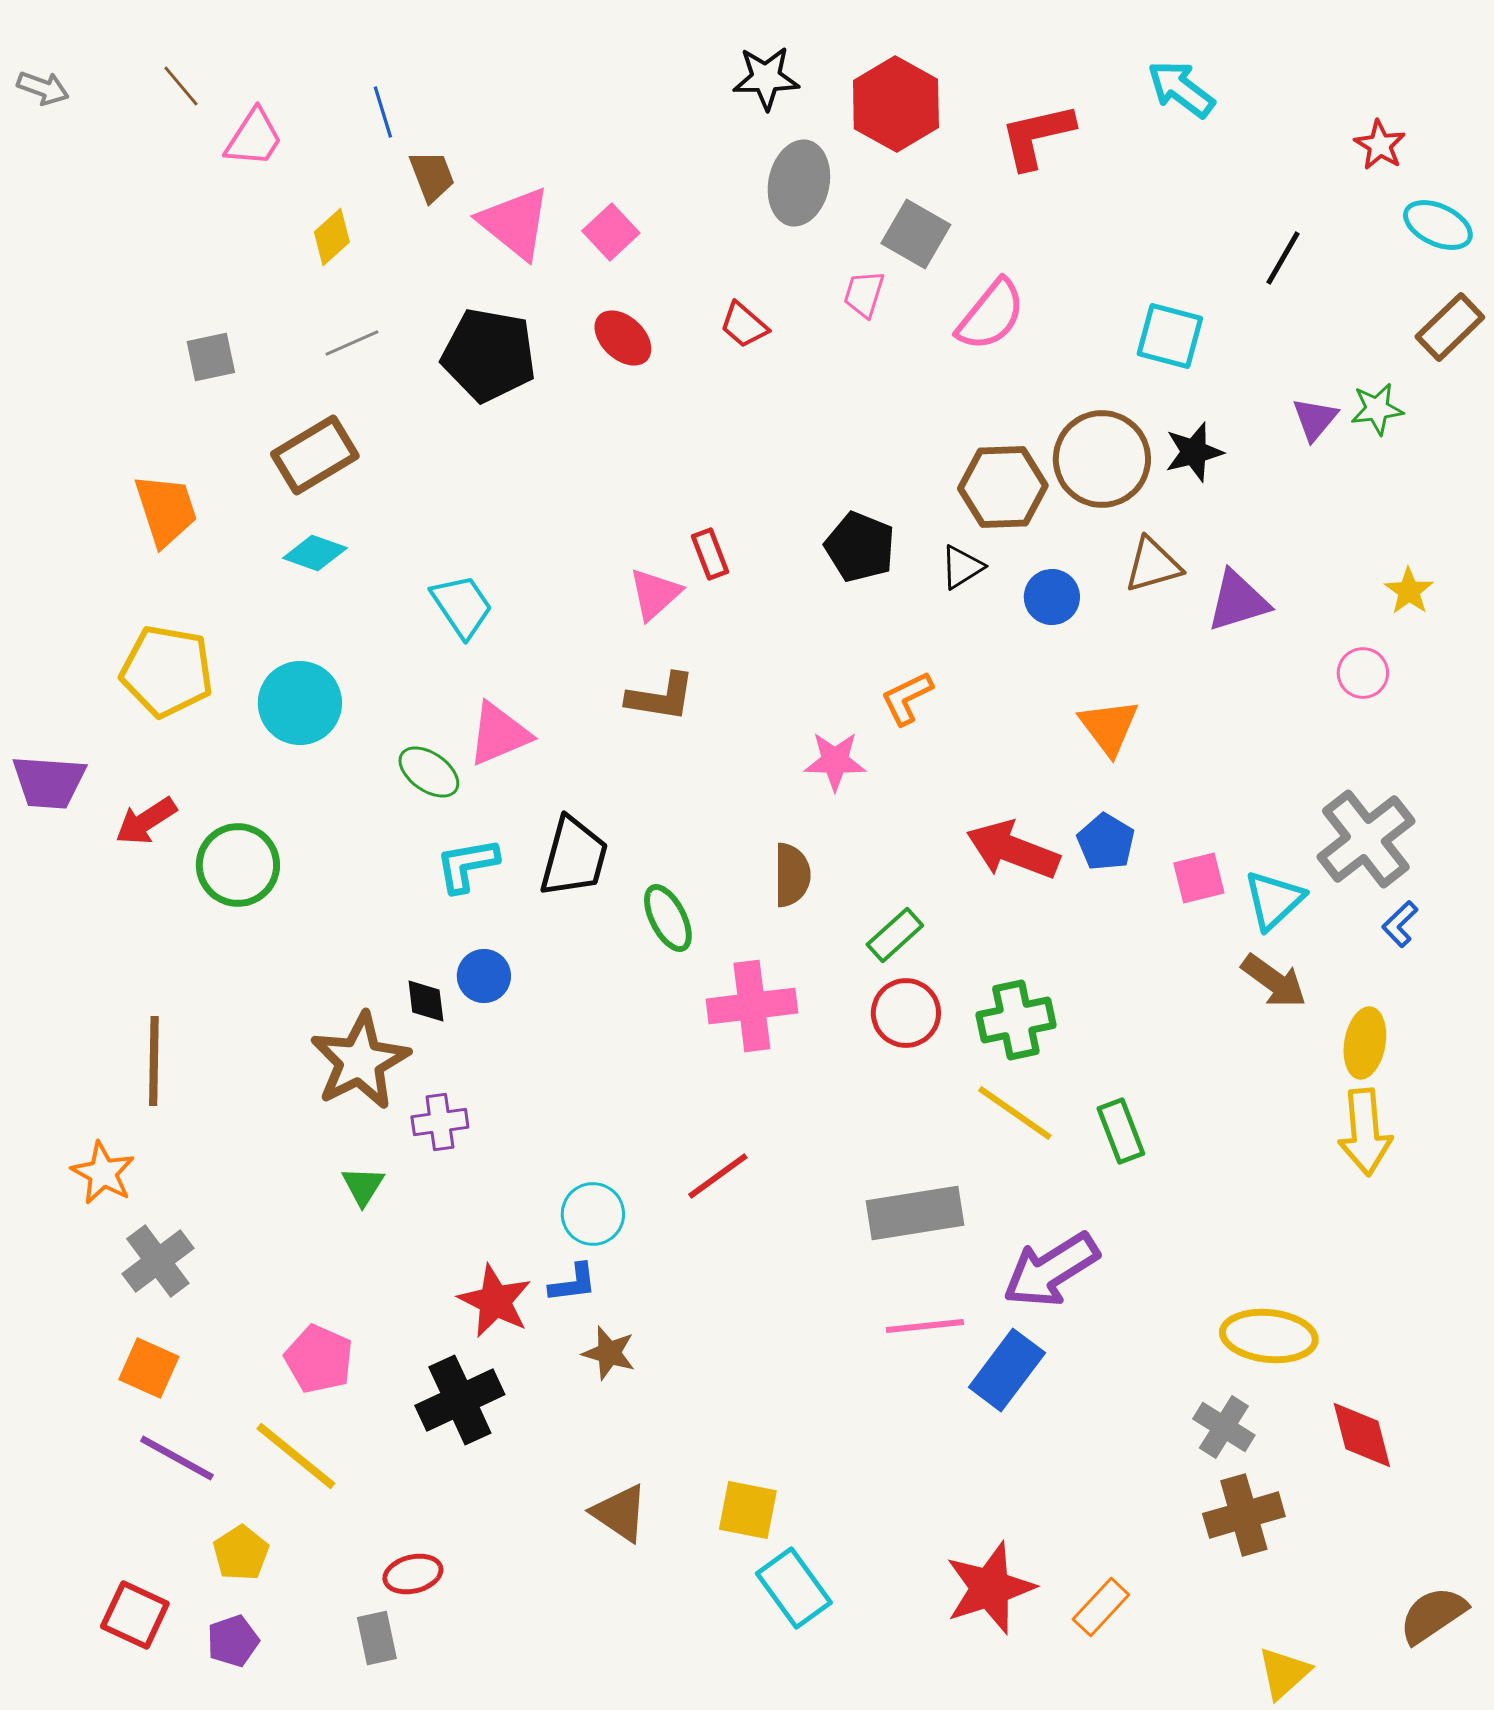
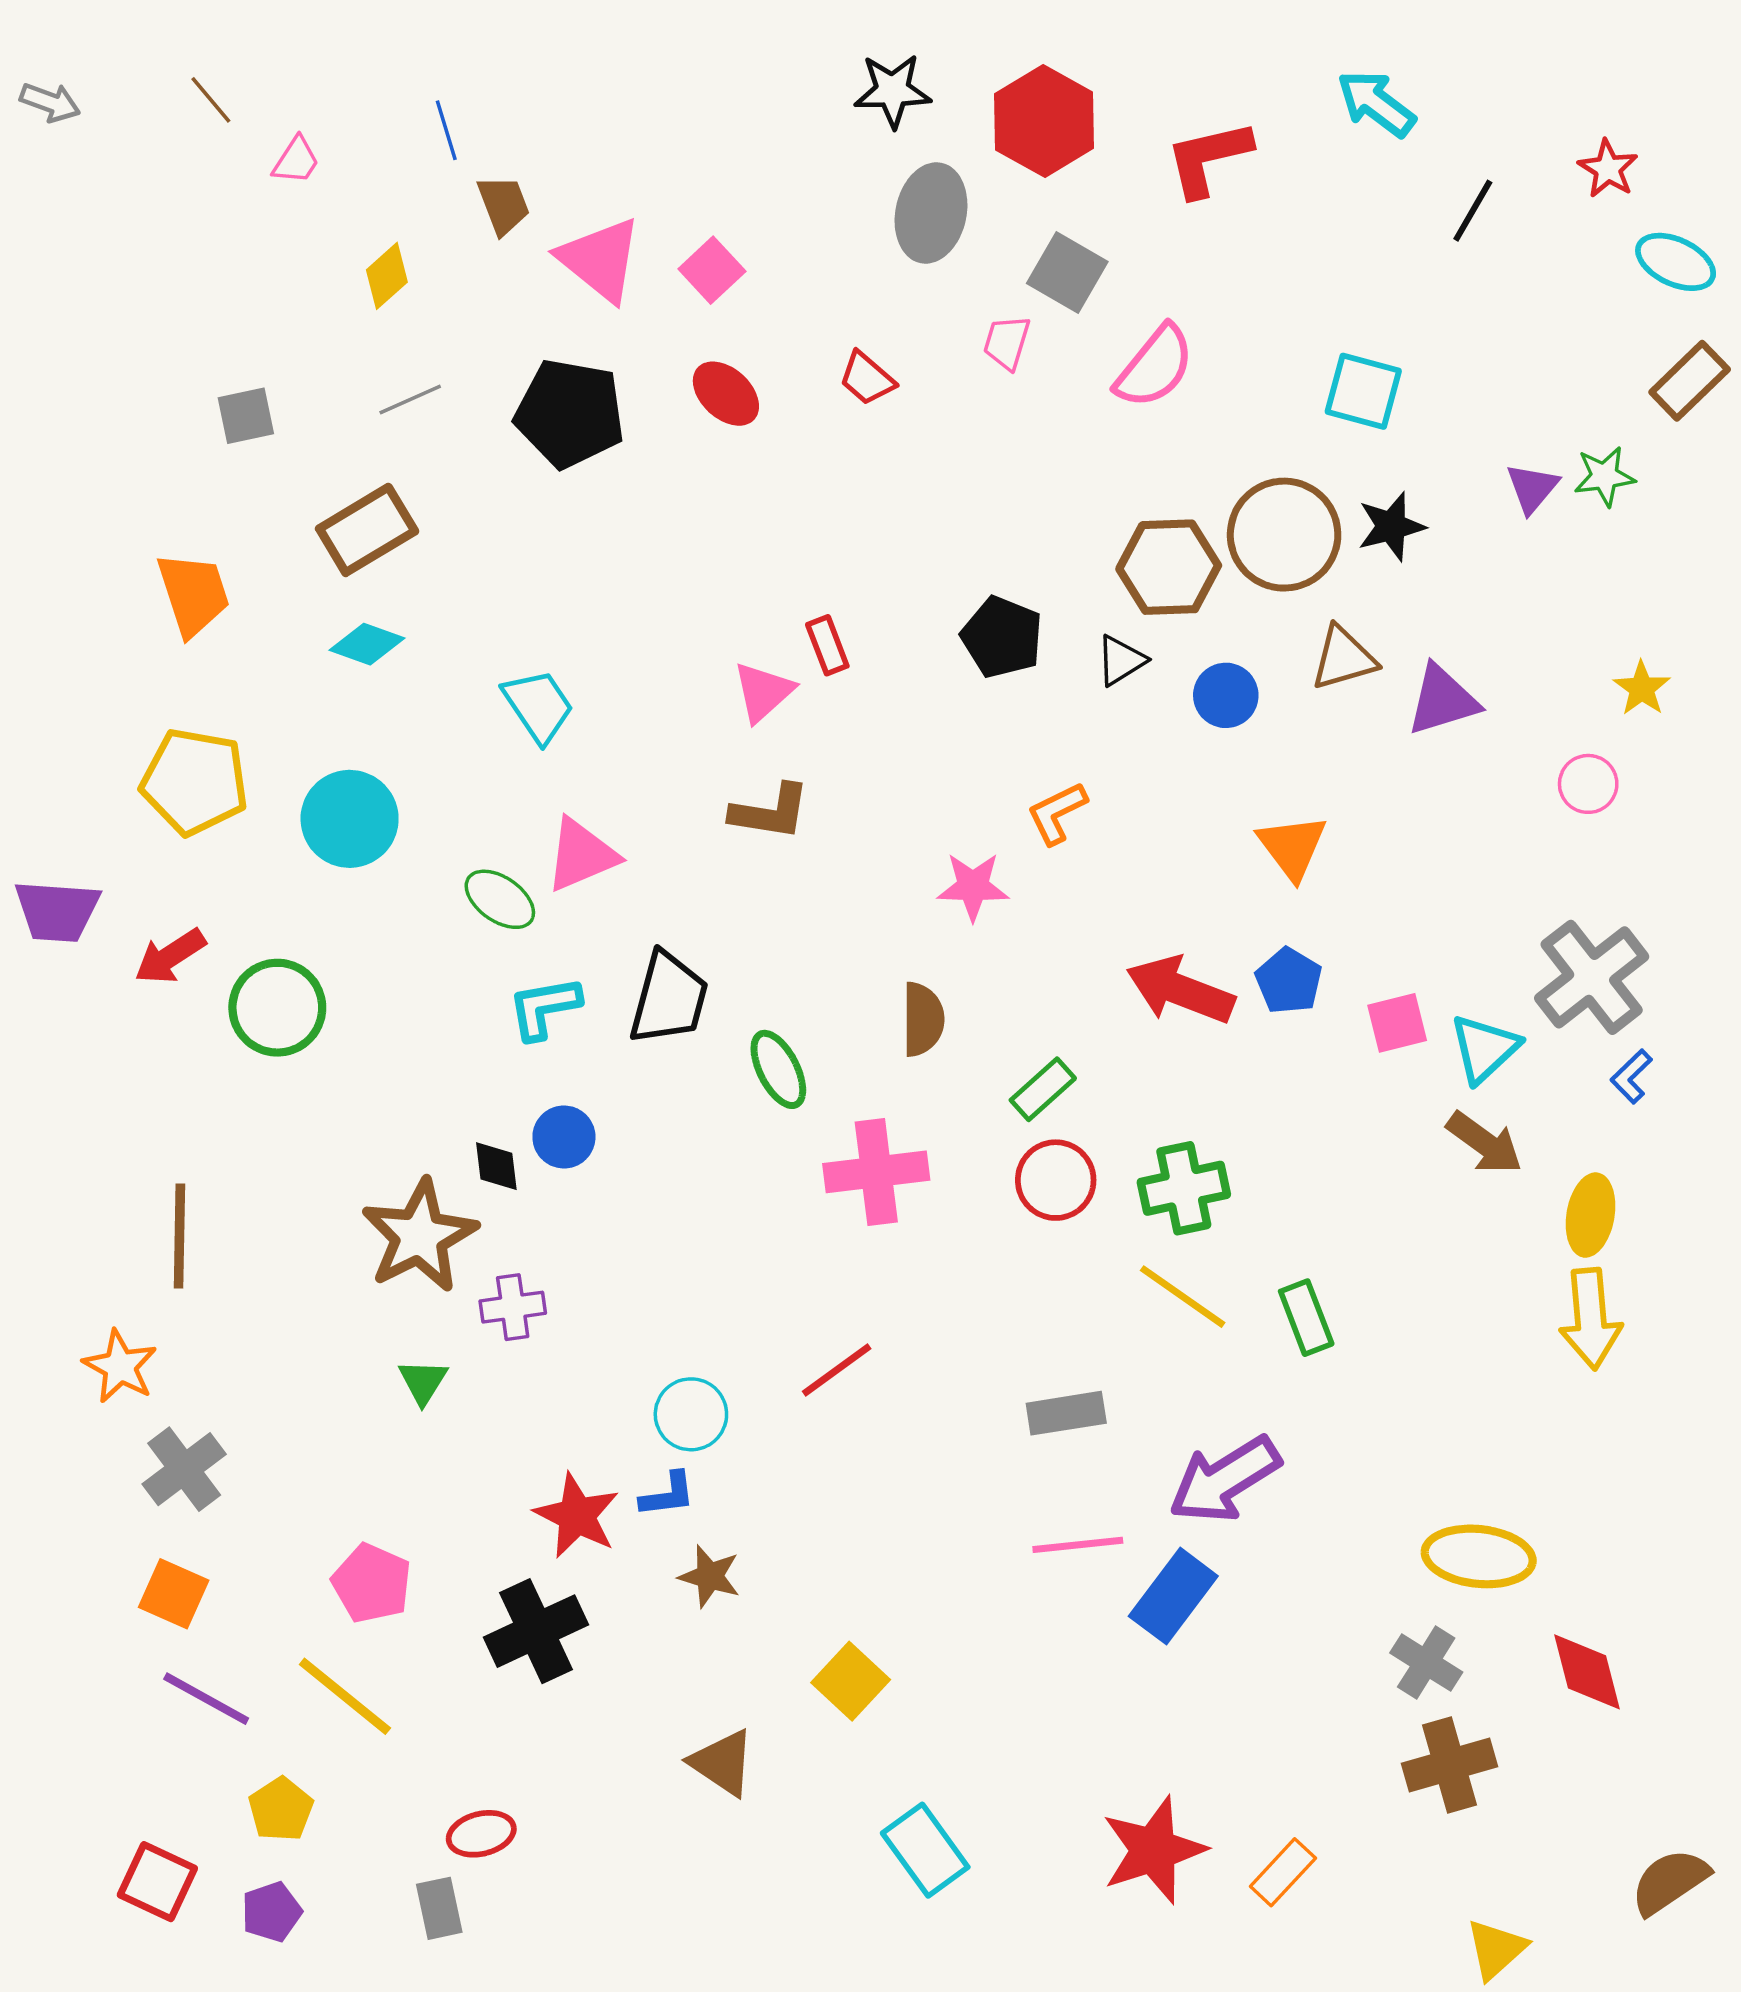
pink trapezoid: (254, 138) -> (296, 161), size x0.7
black line: (1283, 258) -> (1473, 211), moved
gray rectangle: (915, 1213) -> (1066, 1413), size x0.7
yellow square: (748, 1510) -> (851, 1681), moved, turned 32

